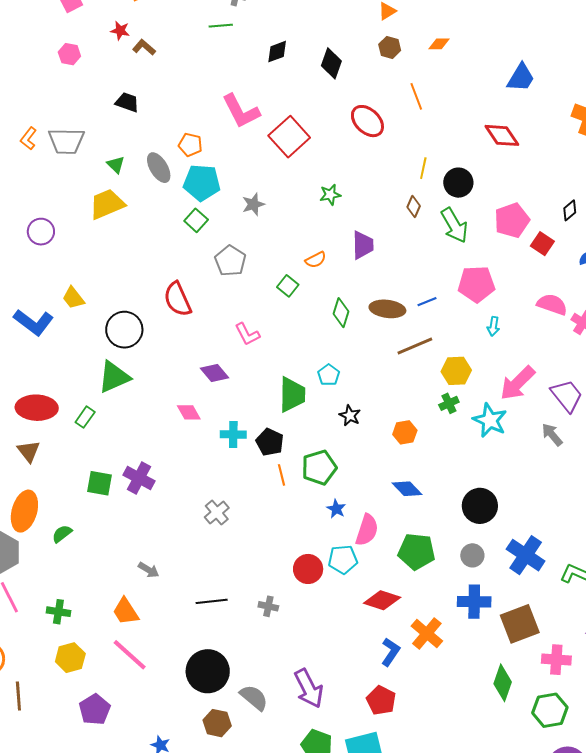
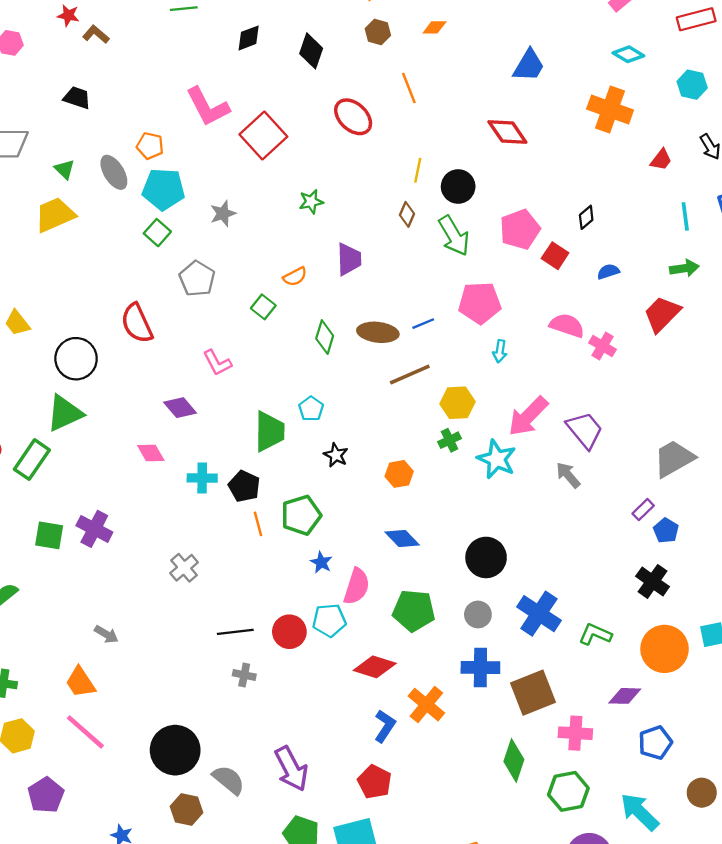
green rectangle: (85, 417) -> (32, 460), size x1.6
black line: (212, 601) -> (235, 632), moved

